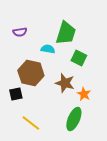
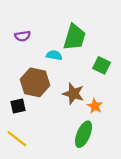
green square: (79, 58) -> (102, 65), moved
yellow line: (31, 123) -> (17, 139), moved

